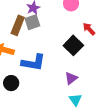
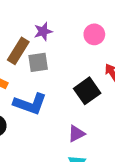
gray square: (32, 22) -> (38, 62), moved

